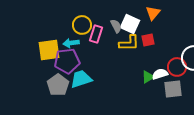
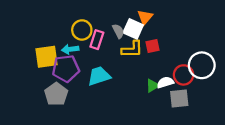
orange triangle: (153, 13) -> (145, 17), moved
cyan trapezoid: (81, 79) -> (99, 76), moved

